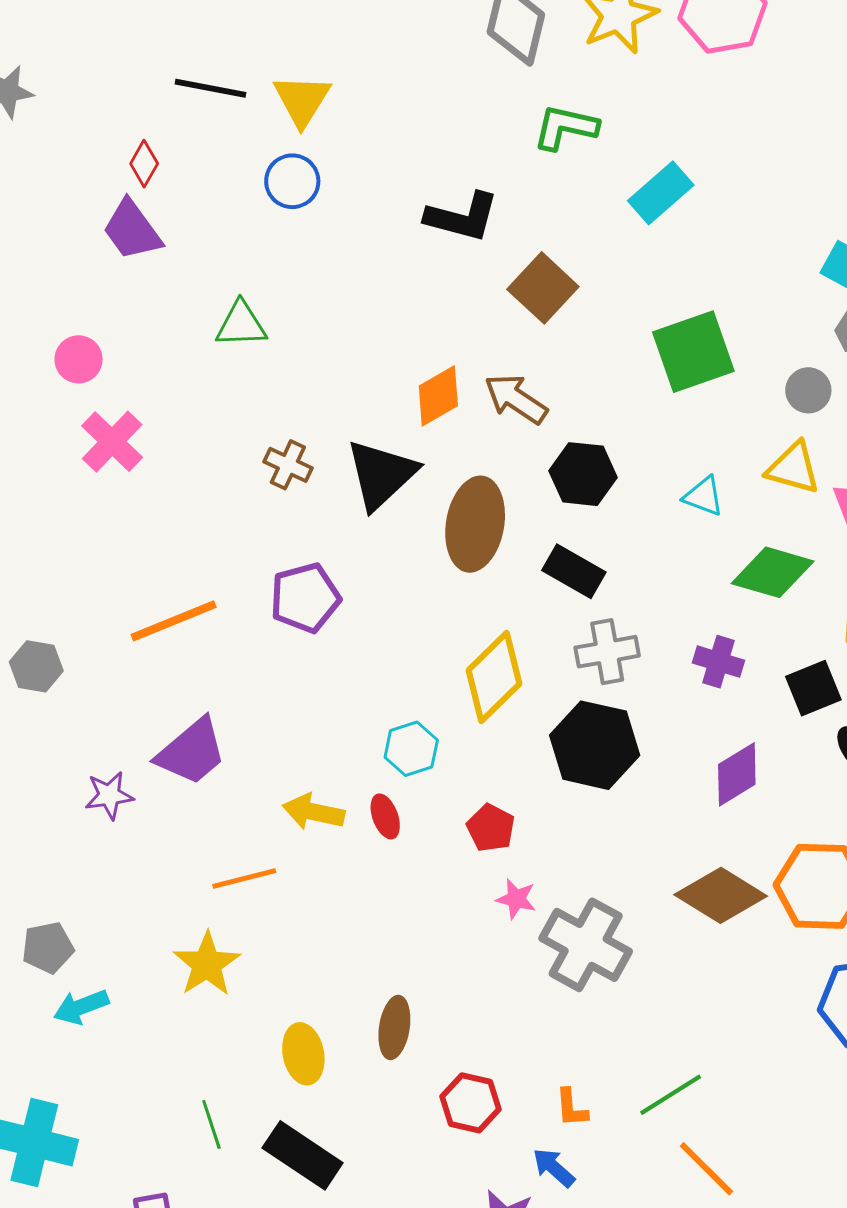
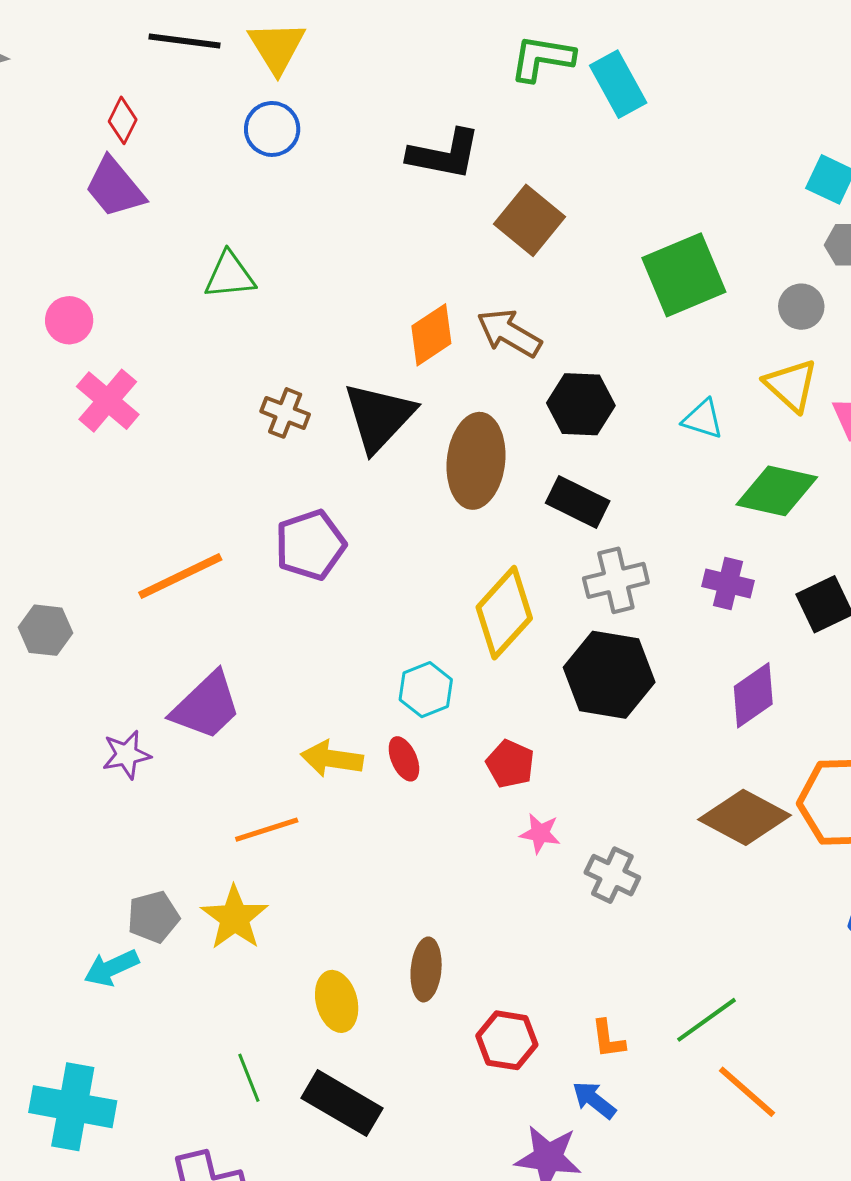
cyan rectangle: (661, 193) -> (618, 84), moved, turned -74
yellow triangle: (793, 468) -> (791, 385), turned 30
gray cross: (586, 945) -> (612, 875), size x0.6
gray pentagon: (48, 948) -> (153, 917), moved

